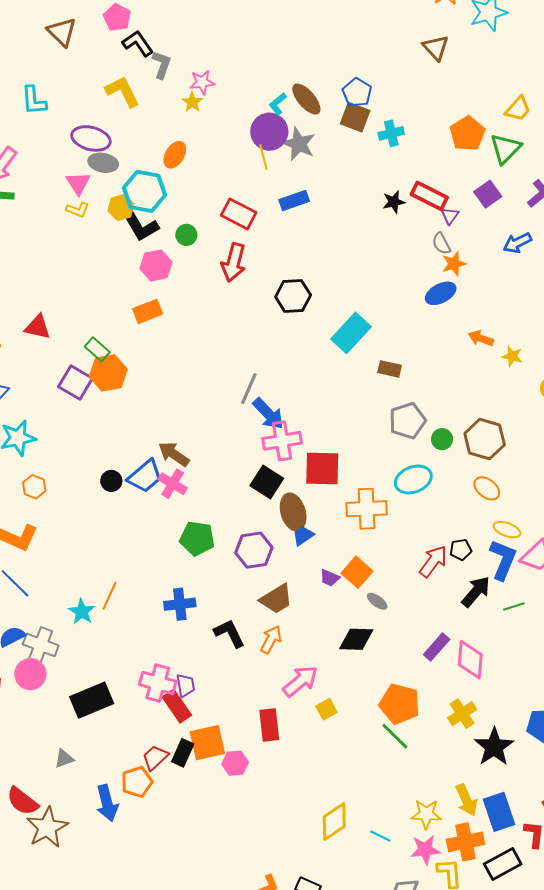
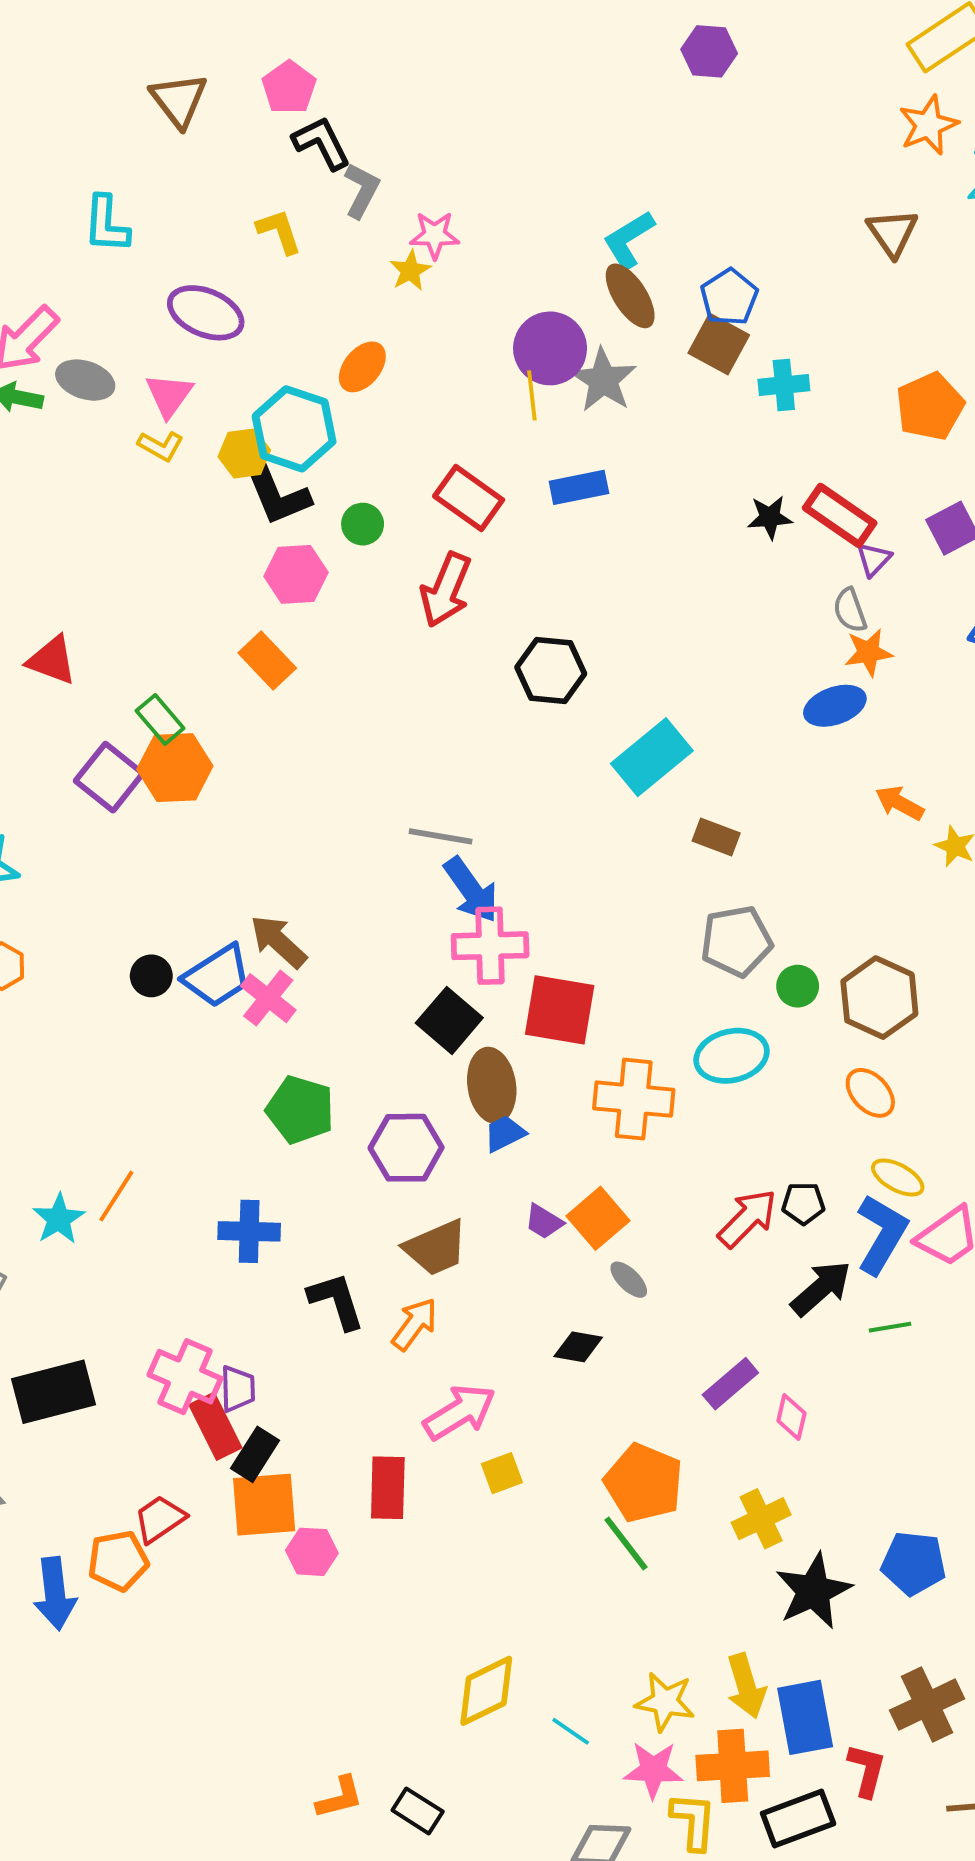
yellow L-shape: (123, 92) -> (279, 231), size x0.7
cyan L-shape: (278, 104) -> (629, 240), moved, size x1.4
gray ellipse: (103, 163) -> (85, 380), moved
orange rectangle: (148, 311) -> (267, 660), turned 60
gray line: (249, 389) -> (441, 836), turned 68
black diamond: (356, 639) -> (578, 1347), size x0.7
pink diamond: (470, 660) -> (791, 1417), size x0.6
black rectangle: (183, 753) -> (255, 1454), moved

